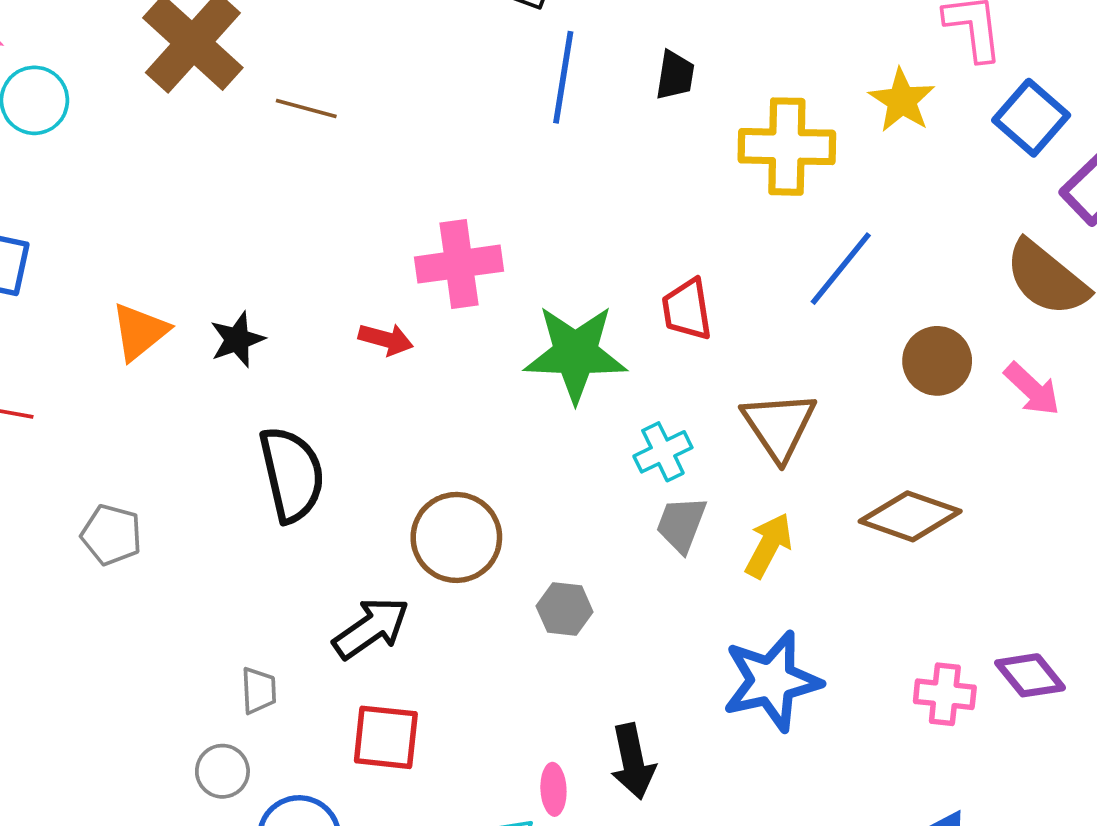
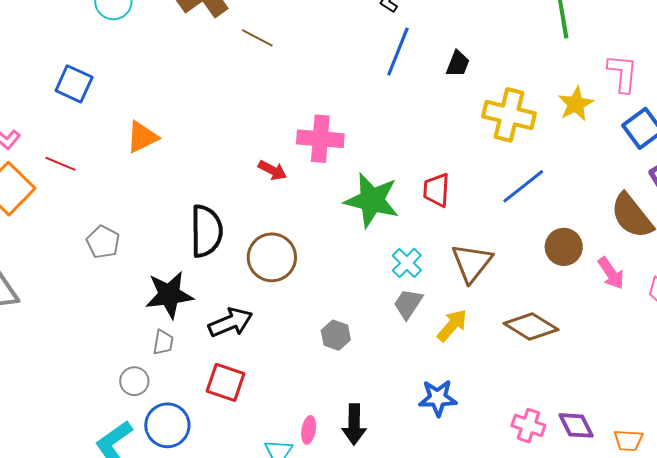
black star: (237, 339) -> (169, 295), moved, size x1.6
cyan cross: (663, 452) -> (407, 263), turned -32
brown circle: (456, 537) -> (272, 257), moved
blue star: (772, 681) -> (438, 398), size x0.7

